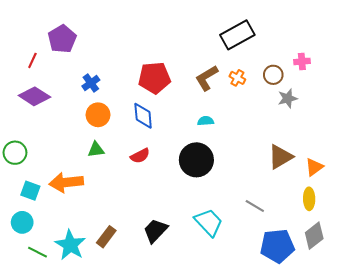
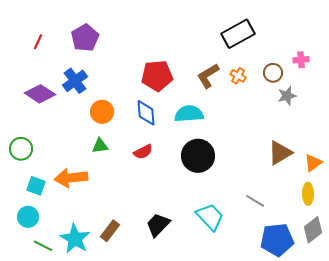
purple pentagon: (62, 39) -> (85, 38), moved
red line: (32, 60) -> (38, 42), moved
blue cross: (91, 83) -> (75, 81), moved, size x1.4
cyan semicircle: (206, 121) -> (189, 114), moved, size x1.8

